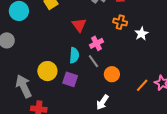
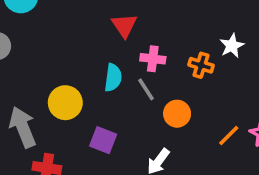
orange cross: (120, 22) -> (201, 65), moved
pink cross: (96, 43) -> (153, 59), turned 32
purple square: (70, 79) -> (103, 140), moved

